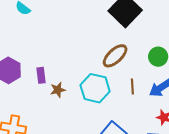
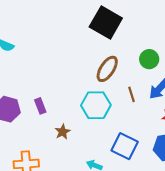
brown star: (58, 90) -> (63, 132), moved

